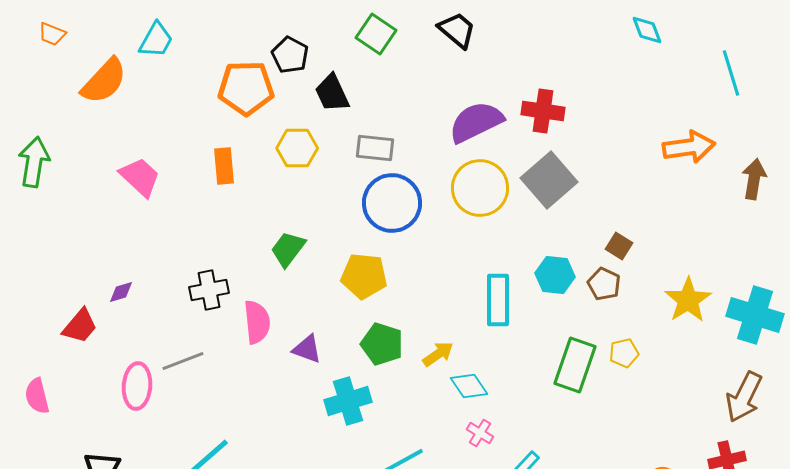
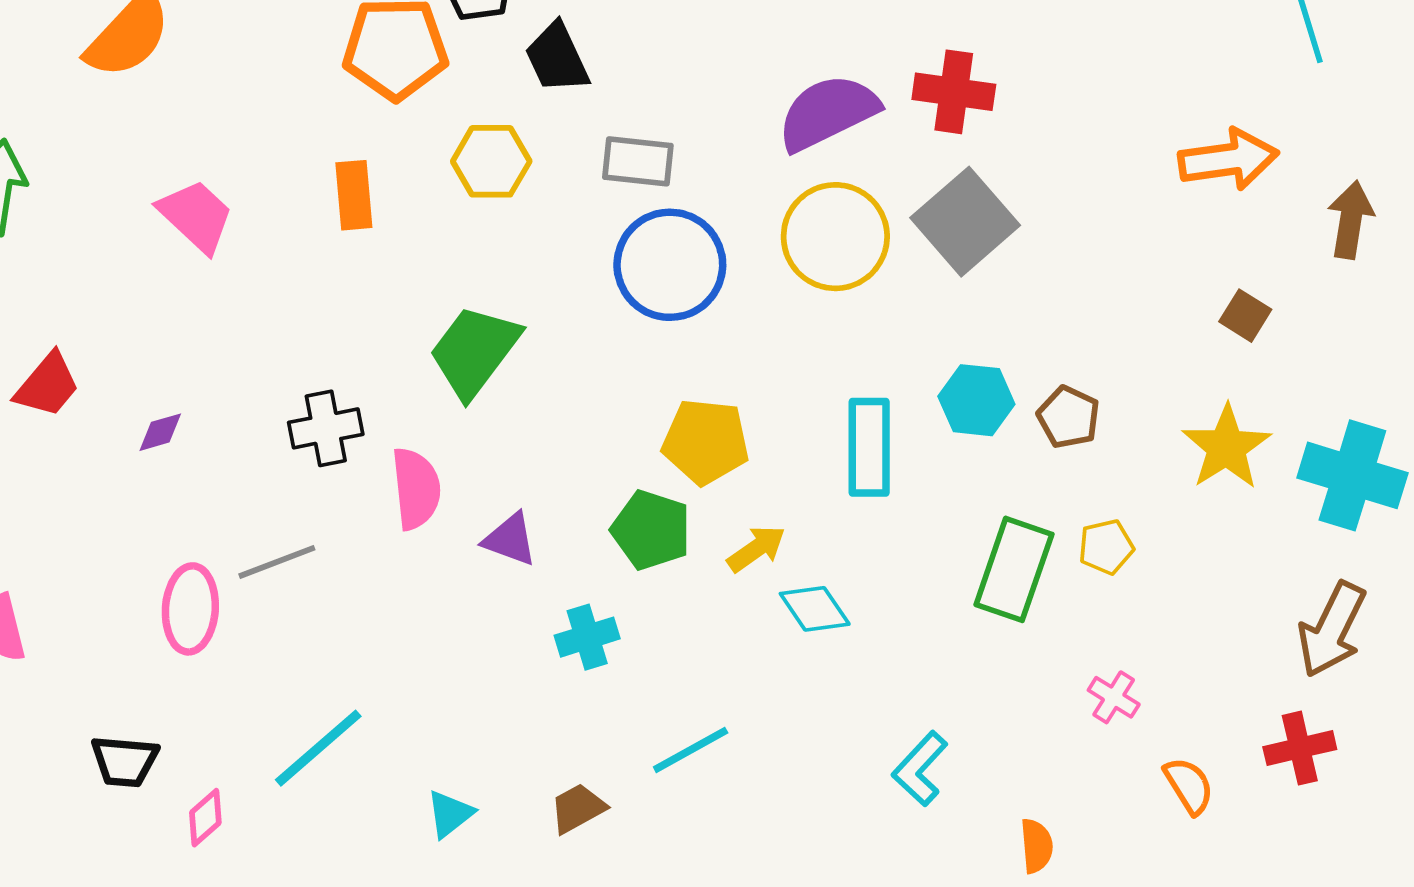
brown square: (619, 246) -> (1245, 316), moved
green trapezoid: (288, 249) -> (474, 351), size x1.4
yellow pentagon: (364, 276) -> (706, 442), moved
red trapezoid: (80, 326) -> (47, 385), moved
cyan cross: (348, 401) -> (587, 637), size x0.7
pink cross: (480, 433) -> (1114, 697), moved

